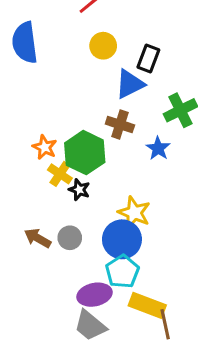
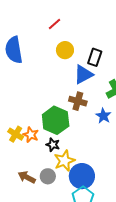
orange star: (45, 147) -> (31, 135), moved
yellow cross: (60, 174) -> (16, 134), moved
yellow star: (134, 213) -> (64, 161), moved, turned 30

